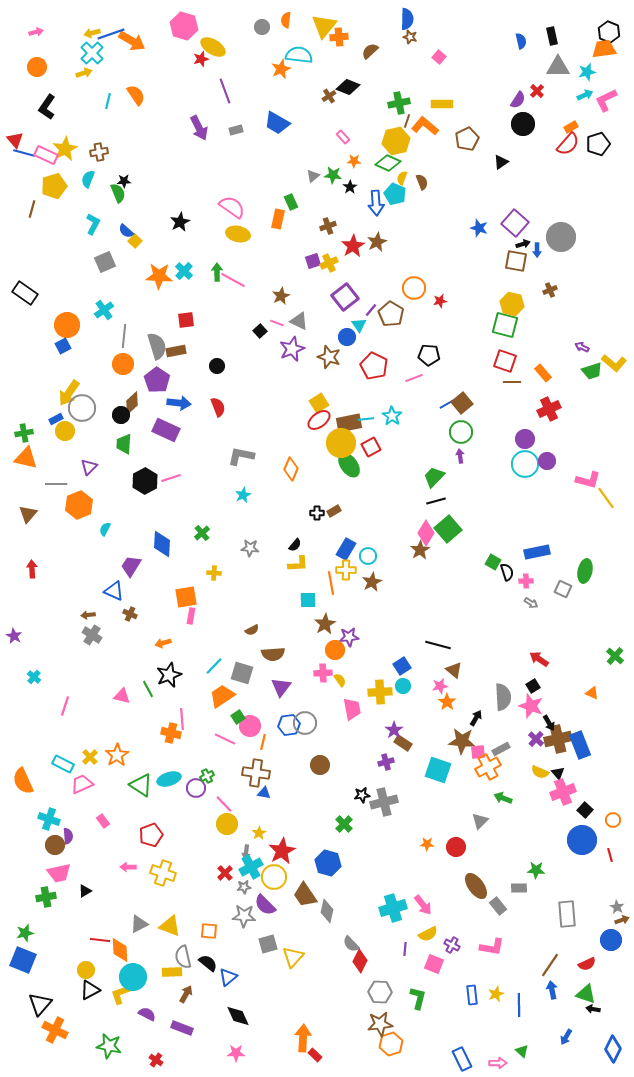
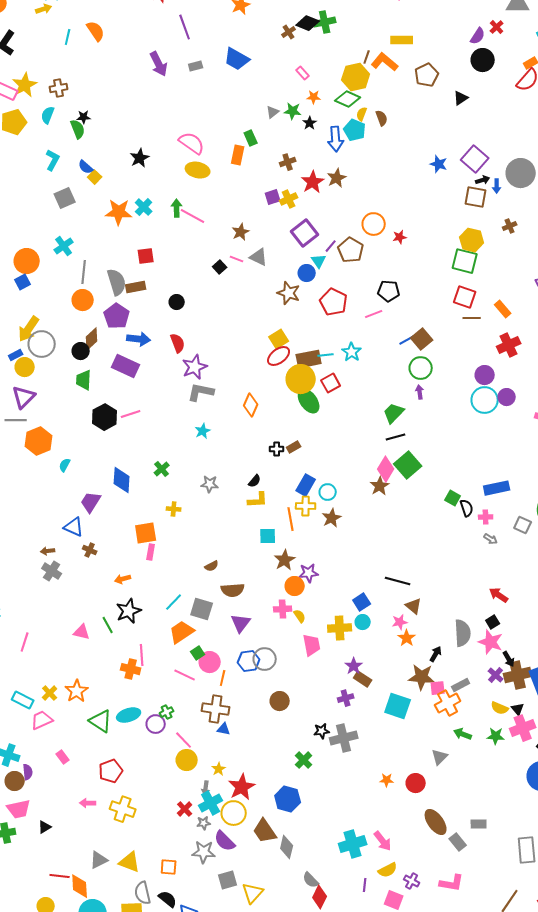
green cross: (399, 103) -> (325, 22), moved
purple star: (292, 349) -> (195, 367), moved
purple triangle: (89, 467) -> (24, 397), moved, size x1.4
green star: (536, 870) -> (496, 736), moved

